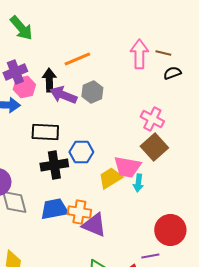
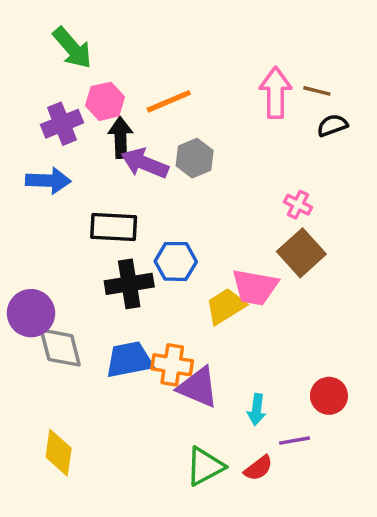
pink hexagon: (24, 87) -> (105, 101), moved
pink cross: (152, 119) -> (298, 205), size x0.7
cyan arrow: (138, 183) -> (257, 410), moved
red circle: (170, 230) -> (329, 396), size x0.7

